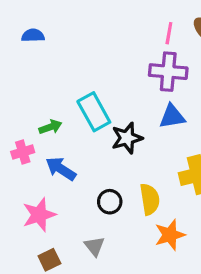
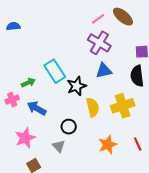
pink line: (169, 33) -> (98, 19), turned 48
purple cross: (168, 72) -> (99, 43), turned 30
yellow semicircle: (150, 199) -> (93, 107), moved
gray triangle: (94, 246) -> (59, 146), moved

